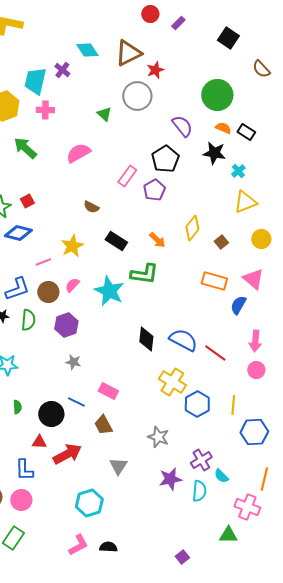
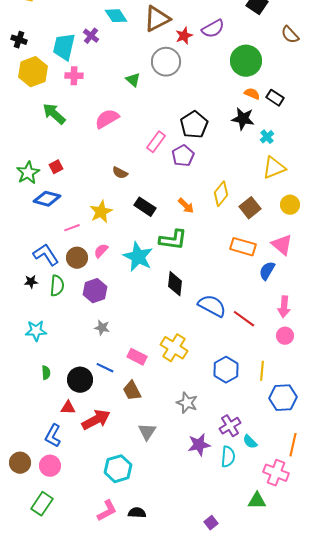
purple semicircle: (182, 126) -> (213, 29), moved, turned 100
brown square: (221, 242) -> (250, 208), size x1.5
blue L-shape: (17, 289) -> (46, 255), turned -104
black diamond: (146, 339) -> (175, 284), moved
yellow cross: (172, 382) -> (174, 348), moved
blue L-shape: (24, 470) -> (53, 436), turned 30

